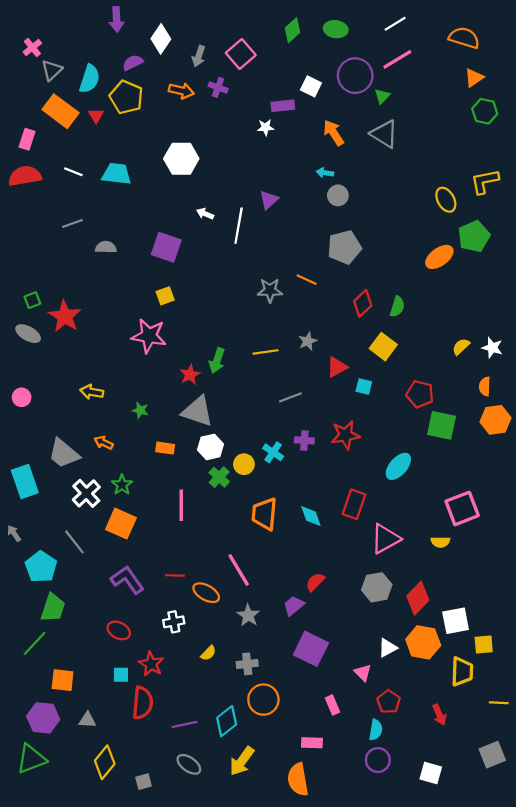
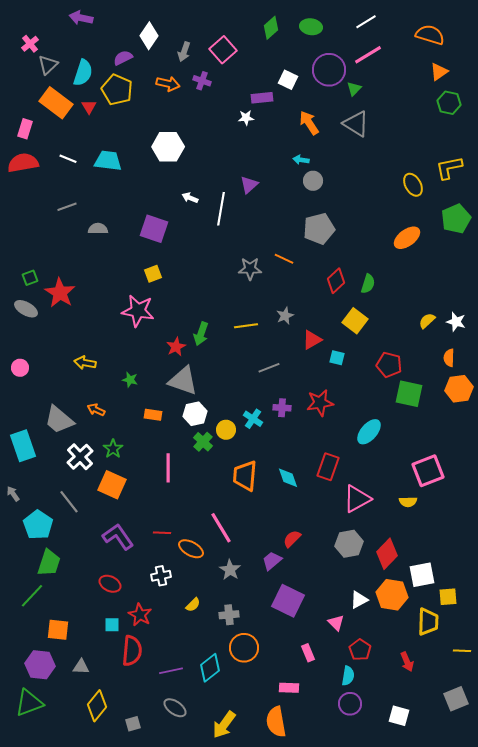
purple arrow: (117, 19) -> (81, 18), moved, turned 105
green pentagon: (474, 236) -> (456, 219), moved
yellow arrow: (242, 761) -> (224, 725), moved

